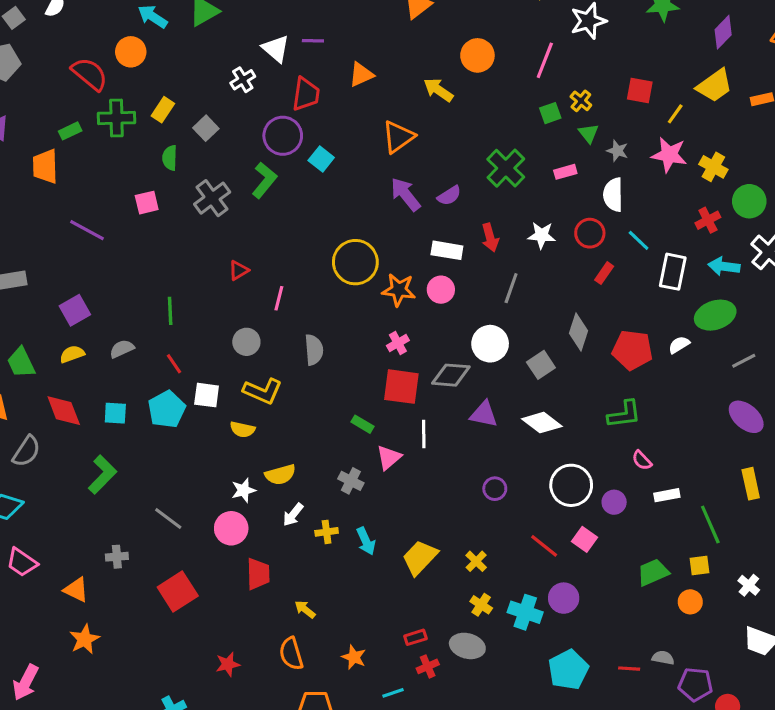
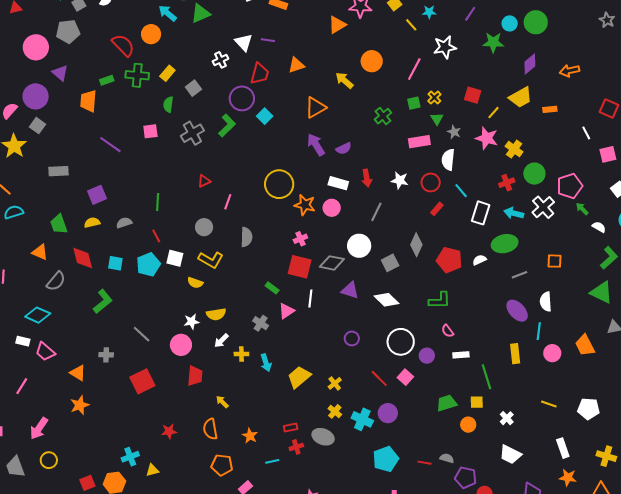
green cross: (506, 168) -> (383, 116), moved, size x0.7
pink rectangle: (565, 172) -> (419, 142), size x1.5

